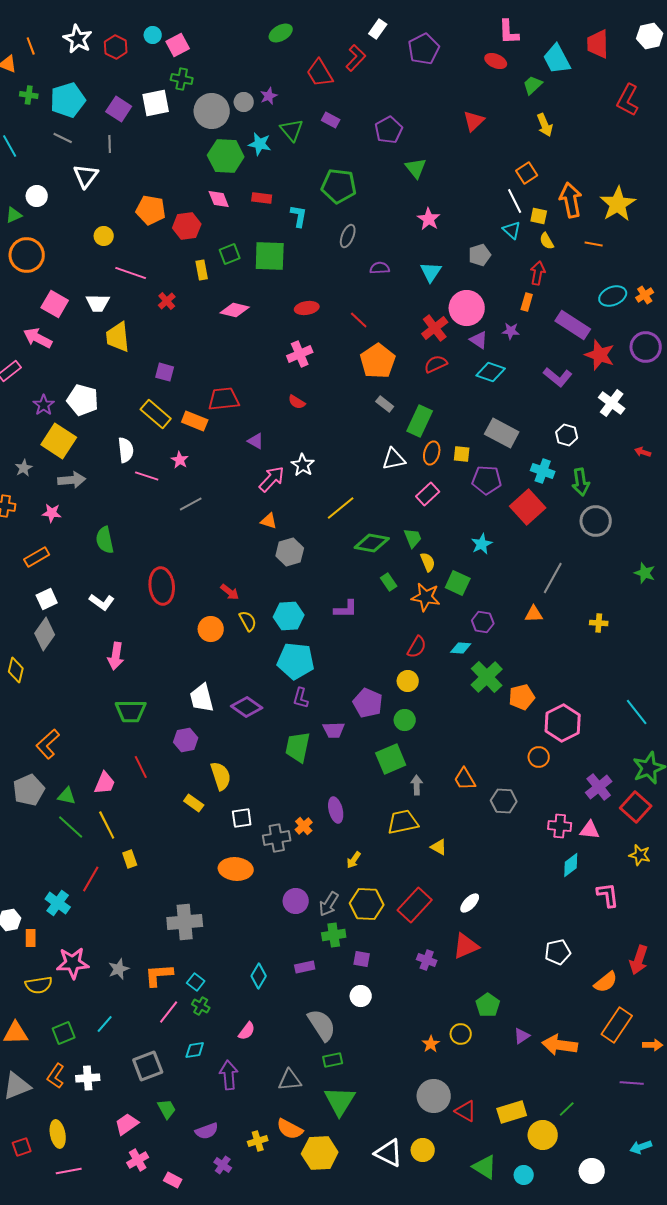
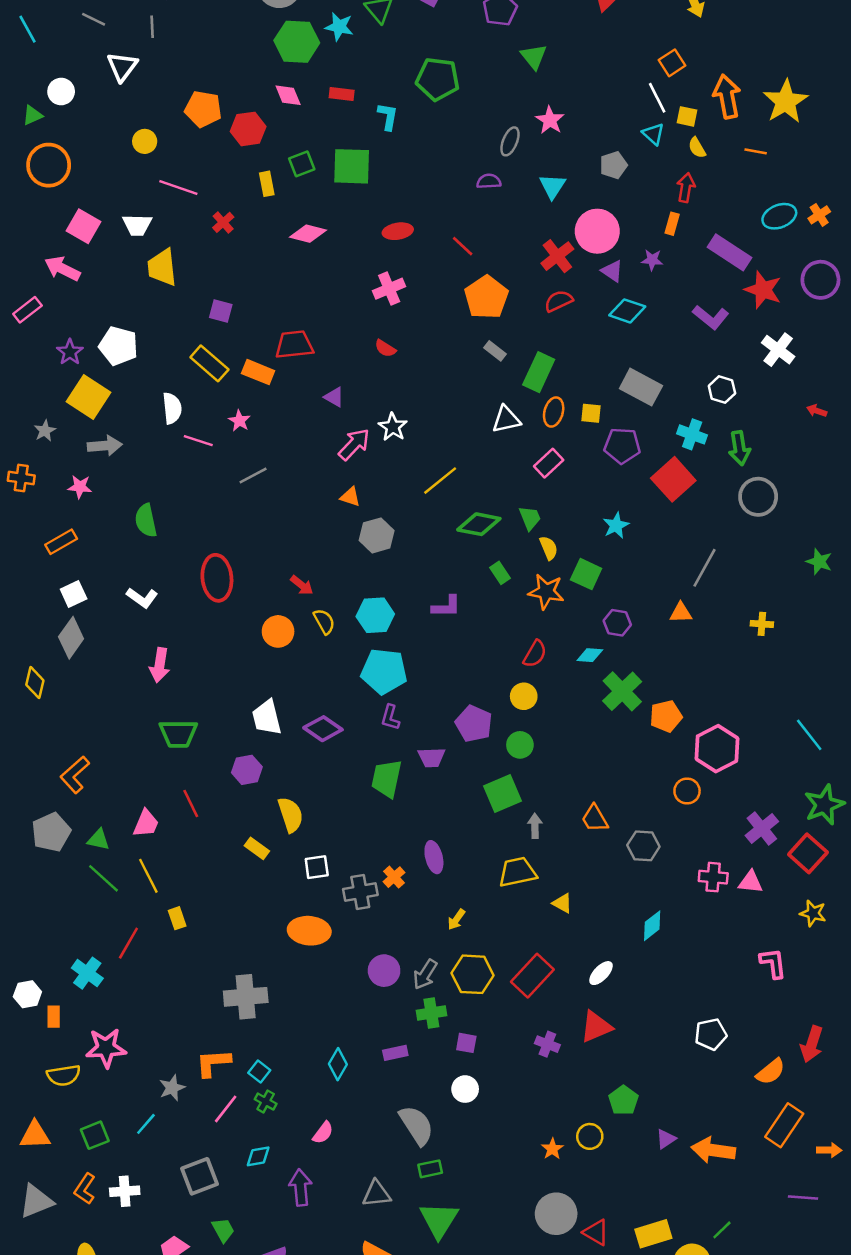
gray ellipse: (348, 236) -> (510, 141), moved
cyan diamond: (571, 865) -> (652, 926), moved
gray star: (119, 969) -> (172, 1088), moved

